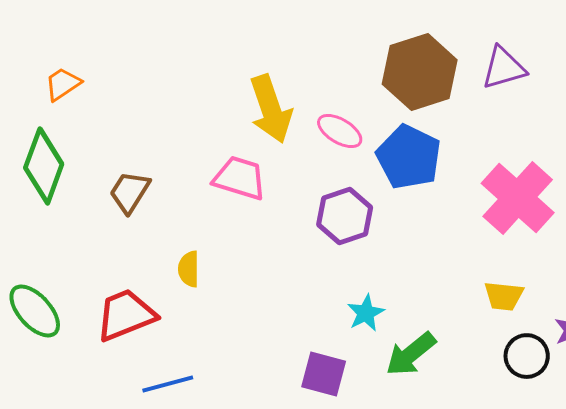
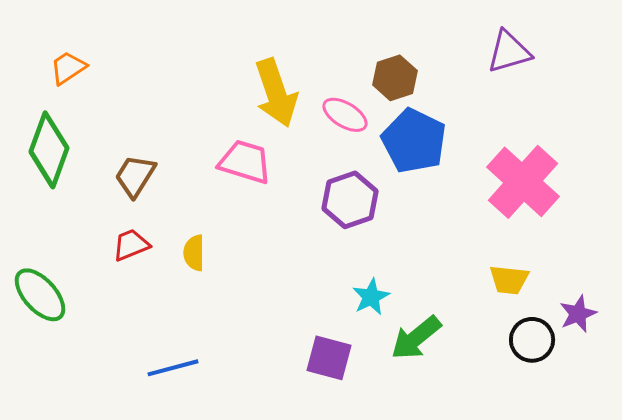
brown hexagon: (420, 72) -> (395, 78), moved, size x0.6
red trapezoid: (126, 315) -> (131, 245), moved, size x0.6

